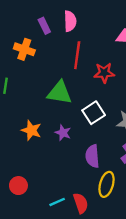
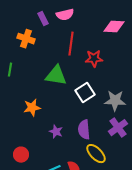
pink semicircle: (70, 21) -> (65, 15), turned 78
orange star: (31, 130) -> (32, 108), turned -30
purple star: (63, 133) -> (56, 132), moved
yellow ellipse: (107, 184) -> (96, 154), turned -60

